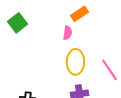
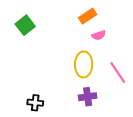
pink semicircle: (68, 33) -> (99, 35), moved, turned 64

